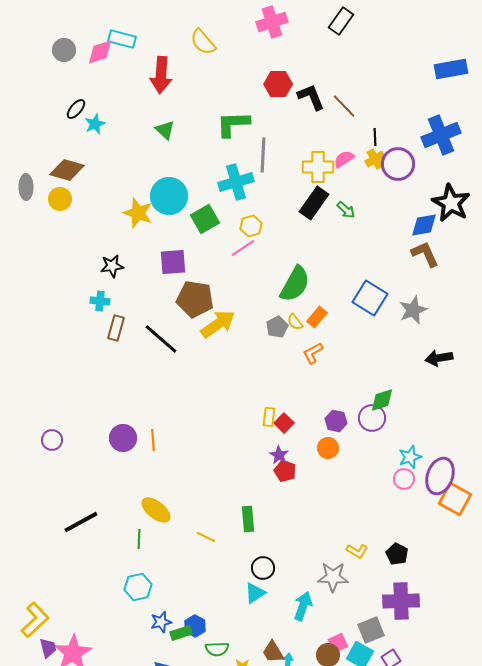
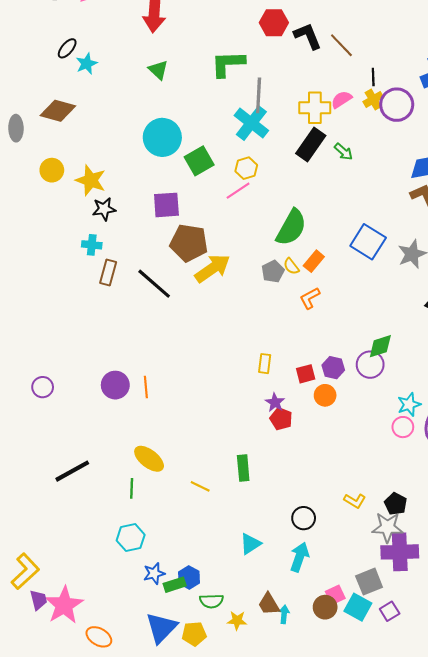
cyan cross: (236, 182) -> (251, 123), moved, turned -36
yellow circle: (60, 199) -> (52, 170), moved
yellow star: (138, 213) -> (91, 180), moved
red square: (284, 423) -> (306, 374), moved, turned 30
black circle: (263, 568) -> (304, 518), moved
gray star: (333, 577) -> (388, 527), moved

